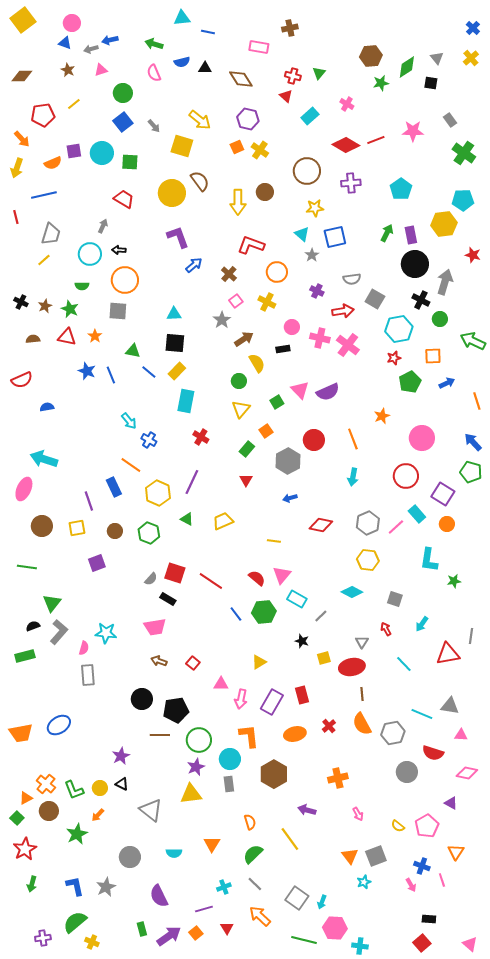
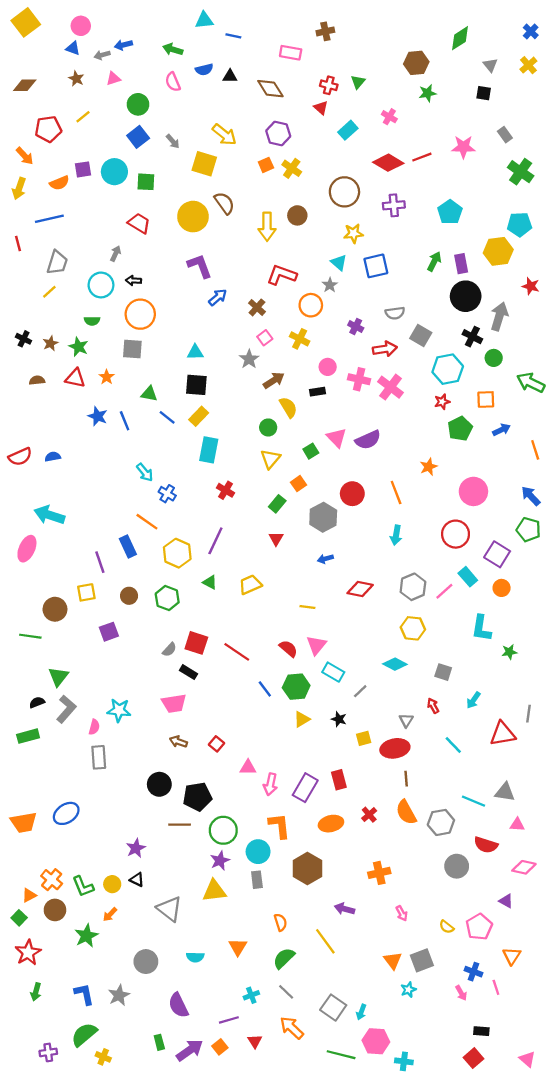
green diamond: (407, 67) -> (460, 38), moved
gray star: (312, 255) -> (330, 285), moved
red semicircle: (22, 380) -> (20, 457), moved
brown circle: (42, 526) -> (55, 609), moved
yellow triangle: (259, 662) -> (302, 719), moved

